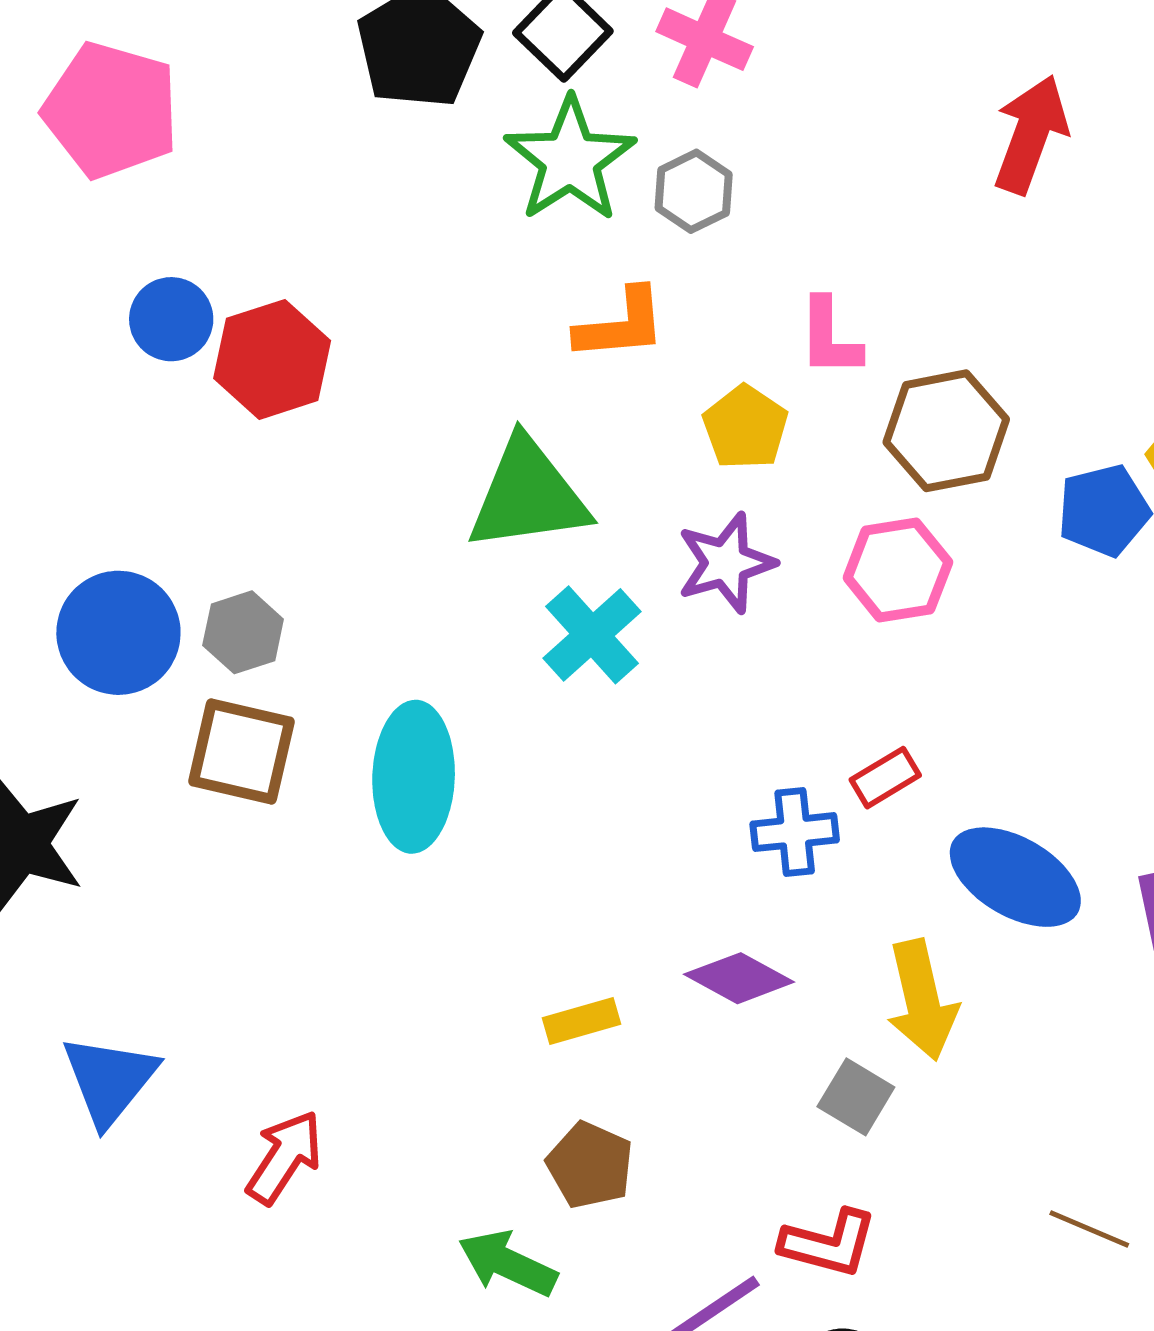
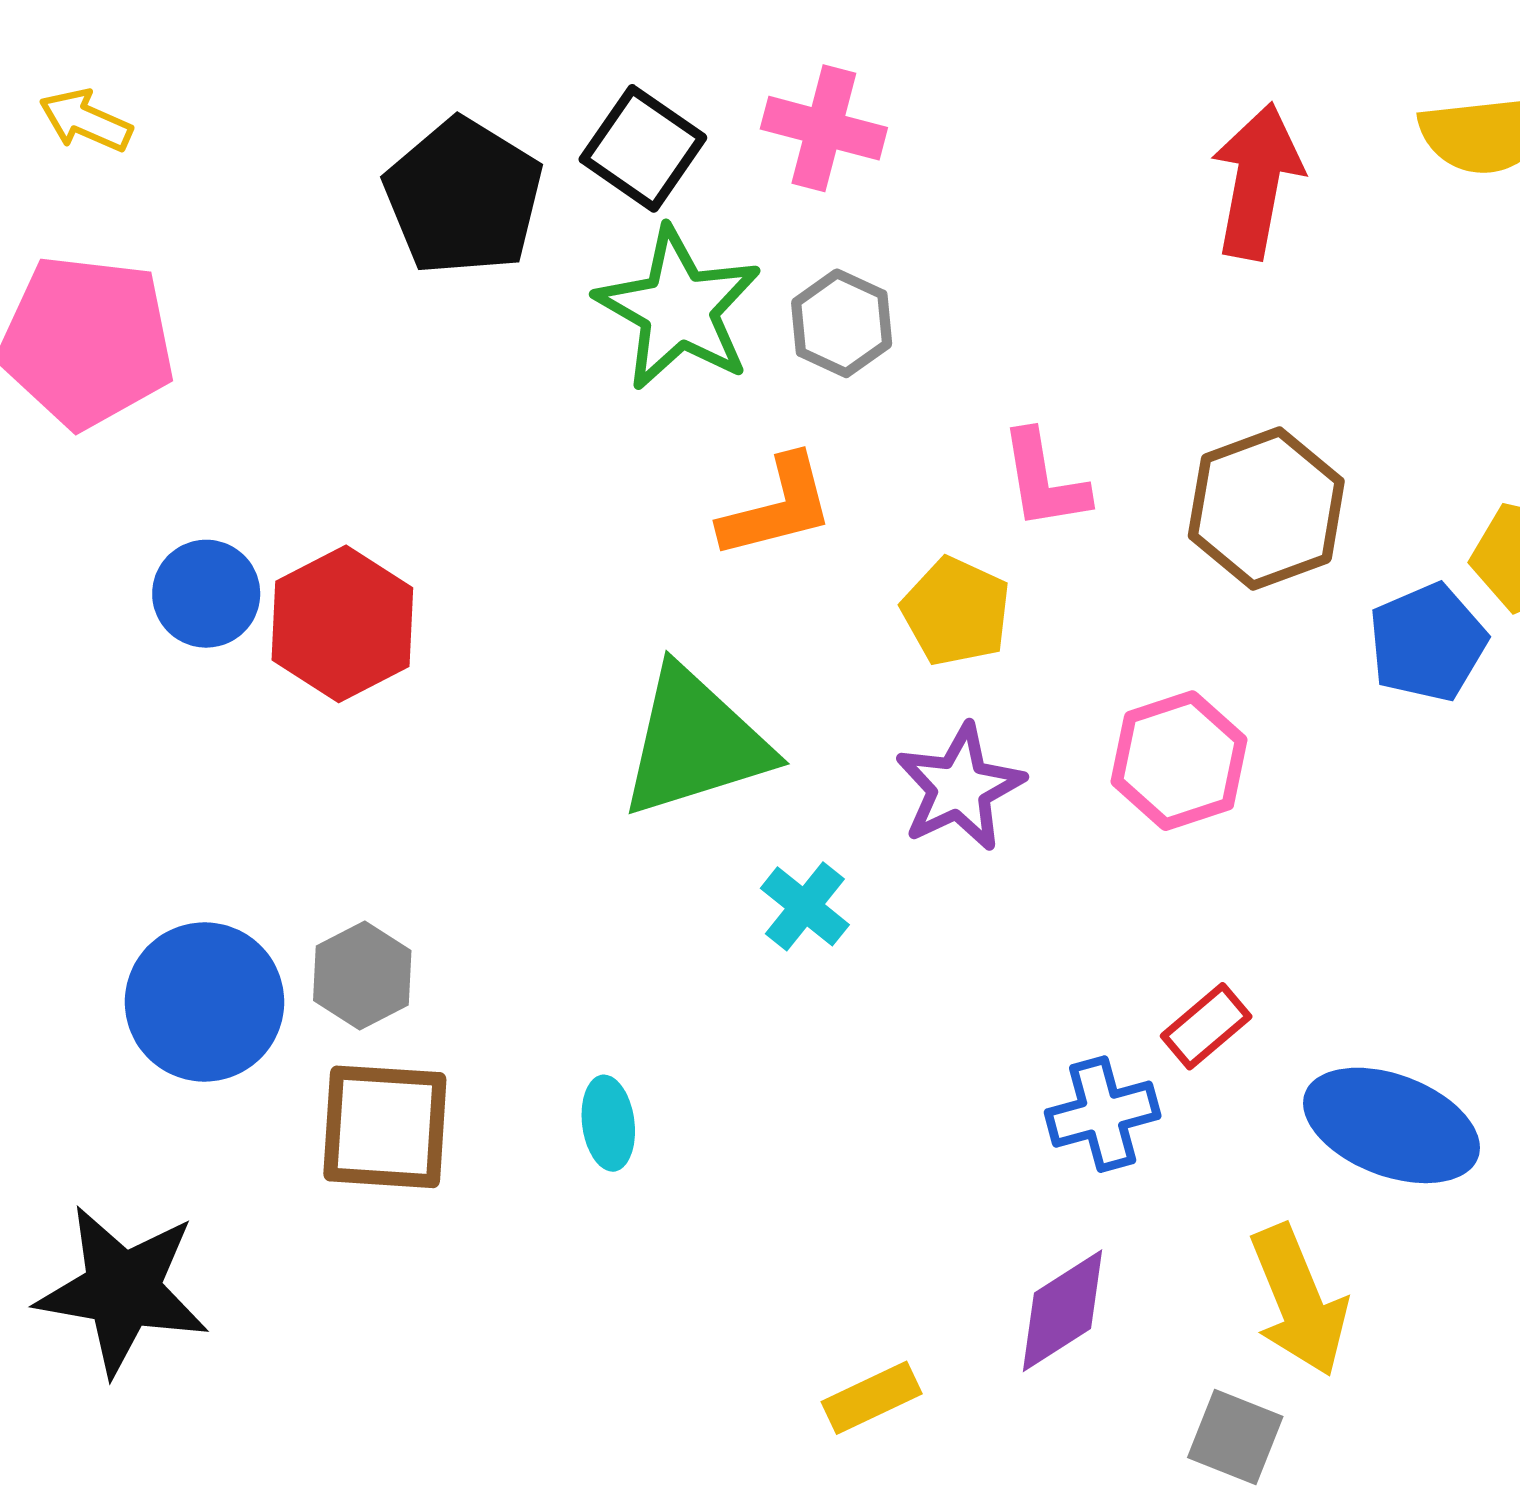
brown hexagon: (946, 431) -> (1266, 509), moved
cyan cross: (592, 635) -> (805, 906), size x0.7
cyan ellipse: (414, 777) -> (608, 1123), size x0.5
purple diamond: (739, 978) -> (1062, 1311), turned -52

